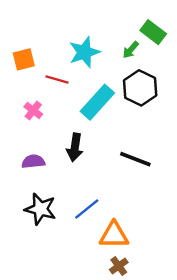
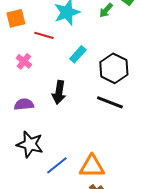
black hexagon: (140, 88) -> (114, 68), moved
cyan rectangle: (97, 102) -> (78, 54), size x0.6
blue line: (87, 209) -> (57, 165), moved

